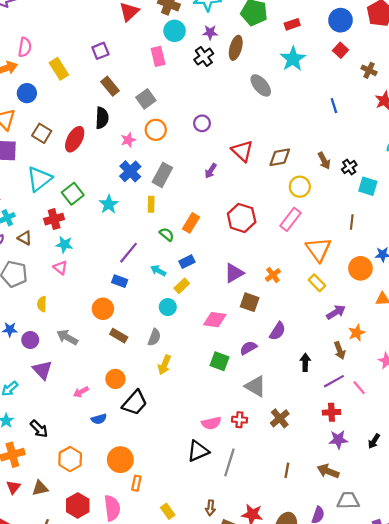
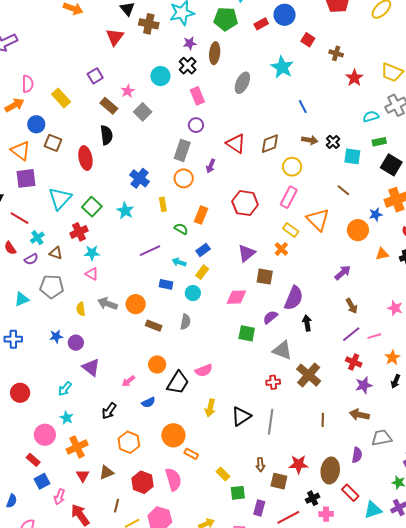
blue circle: (340, 20) -> (285, 15), moved
cyan circle: (175, 31) -> (160, 76), moved
pink rectangle: (158, 56) -> (197, 96), moved
cyan star: (293, 59) -> (282, 67), moved
gray ellipse: (261, 85) -> (242, 83), turned 75
blue line: (334, 106) -> (303, 107), moved
orange circle: (156, 130) -> (184, 178), moved
brown square: (42, 133) -> (53, 143), moved
red ellipse: (75, 139) -> (85, 158), turned -30
pink star: (128, 140) -> (128, 91), moved
brown arrow: (324, 161) -> (310, 140), turned -42
gray rectangle: (162, 175) -> (182, 150), moved
brown line: (352, 222) -> (343, 190), turned -48
purple line: (128, 253) -> (150, 251), turned 35
blue rectangle: (120, 281) -> (166, 284), moved
yellow rectangle: (317, 283) -> (291, 230), moved
purple semicircle: (278, 331) -> (294, 298), size x1.4
orange star: (357, 333) -> (392, 358), moved
gray arrow: (67, 337) -> (107, 304), moved
black arrow: (305, 362) -> (307, 323), moved
yellow arrow: (164, 365) -> (210, 408), moved
pink line: (359, 388) -> (374, 336), turned -56
red cross: (332, 412) -> (354, 362), turned 35
brown cross: (280, 418) -> (309, 375), size x1.4
pink semicircle: (211, 423) -> (204, 370), moved
black arrow: (39, 429) -> (109, 411), moved, turned 90
orange rectangle: (136, 483) -> (191, 454), turned -64

